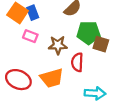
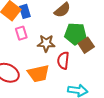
pink rectangle: (30, 36) -> (21, 33), turned 48
brown square: (101, 44) -> (86, 45), turned 35

